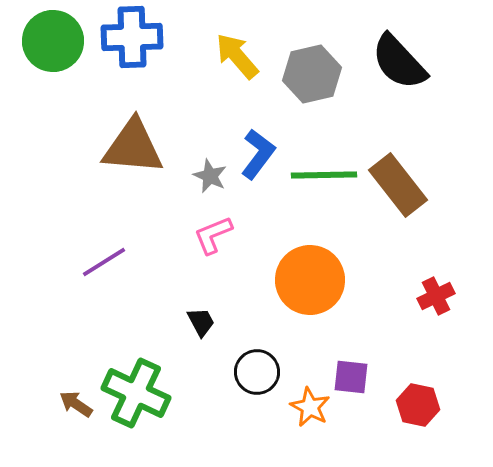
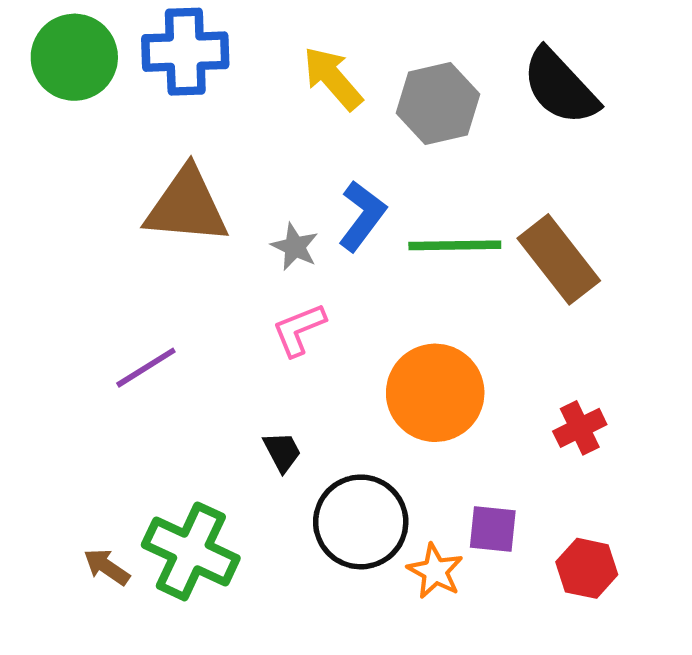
red cross: (436, 296) -> (580, 428), moved
black circle: (257, 372) -> (361, 522), size x1.5

